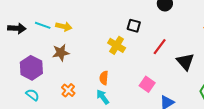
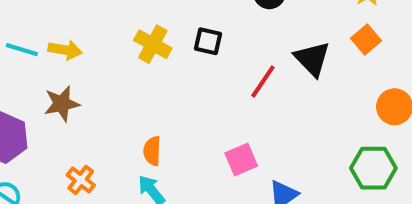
yellow cross: (117, 45) -> (153, 44), moved
black triangle: (185, 62) -> (312, 59), moved
pink square: (147, 84) -> (241, 159), turned 35

